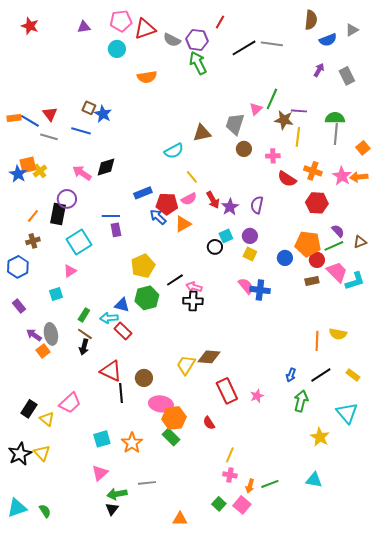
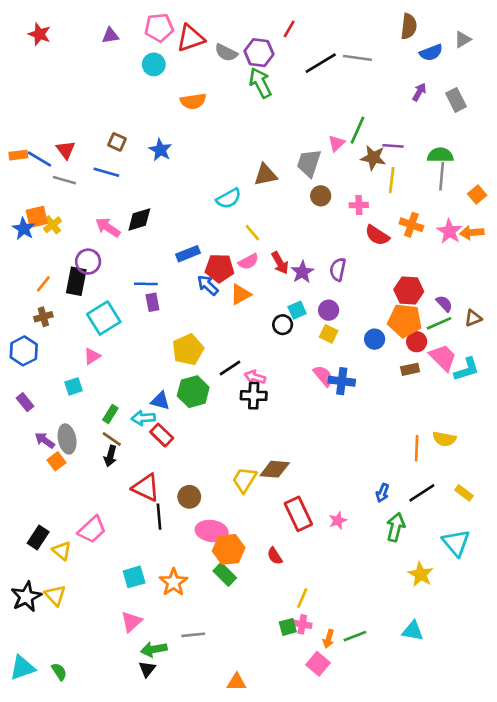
blue star: (103, 114) -> (160, 150), moved
red hexagon: (317, 203) -> (409, 290), moved
green square: (219, 504) -> (288, 627), moved, turned 32

